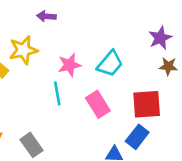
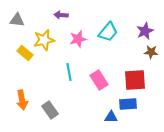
cyan trapezoid: (110, 64) -> (108, 32), moved
pink star: (69, 65) -> (78, 39), moved
blue rectangle: (137, 137) -> (128, 104), turned 48

